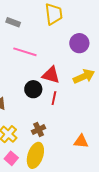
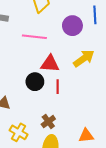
pink line: (25, 52) -> (34, 37), moved
orange triangle: (81, 141) -> (86, 136), moved

